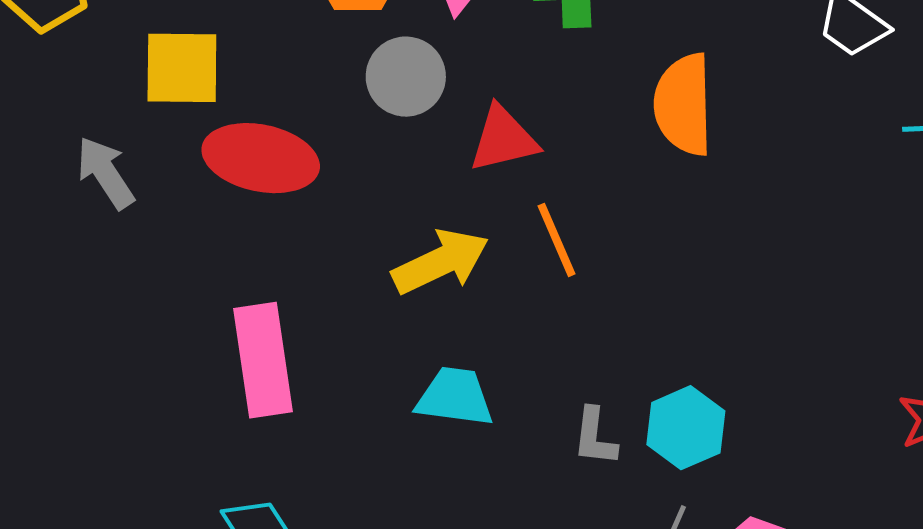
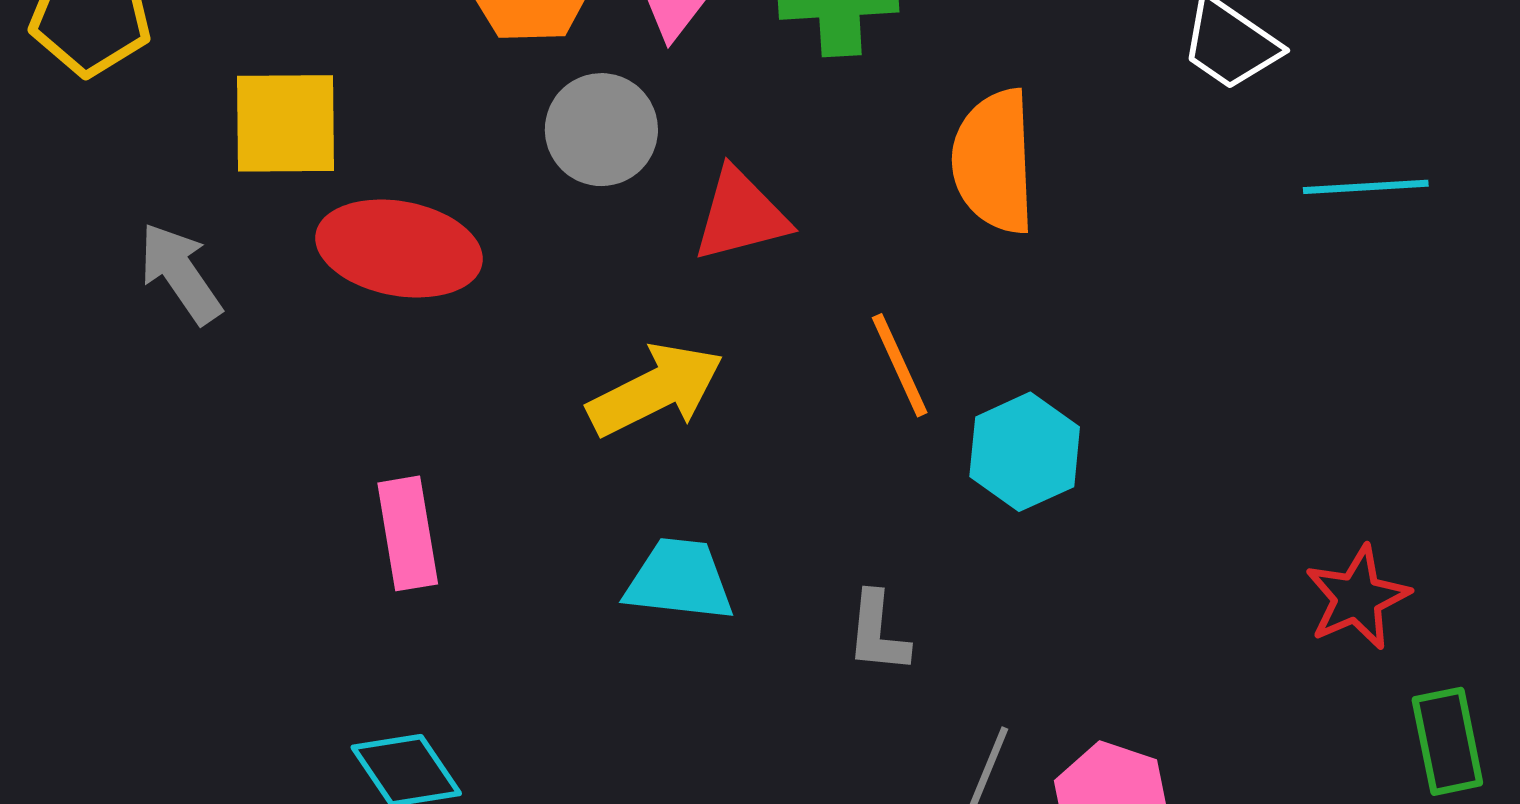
orange line: (556, 240) -> (900, 365), moved
pink rectangle: (263, 360) -> (408, 533), size x0.7
cyan hexagon: (686, 428) -> (1025, 452), moved

